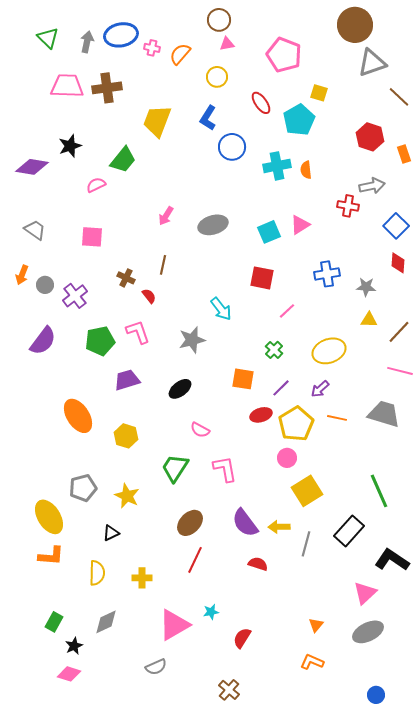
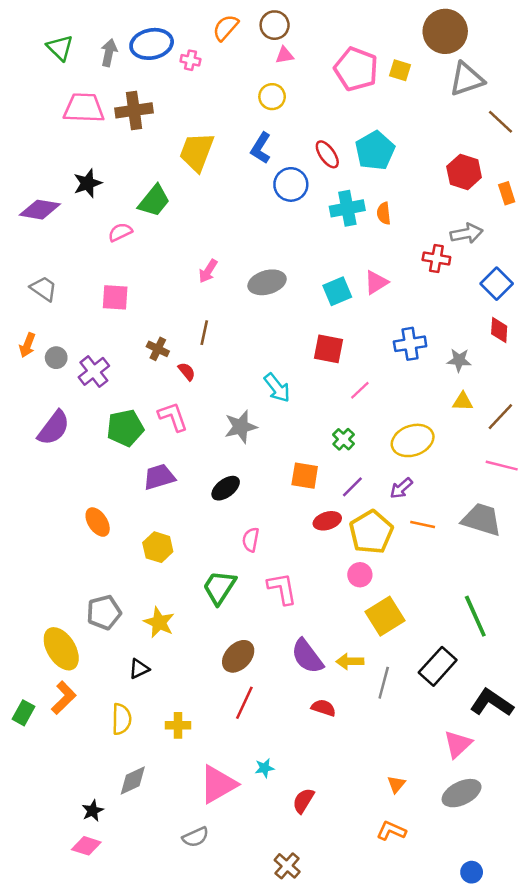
orange semicircle: (180, 54) -> (226, 28), moved
yellow square: (319, 93) -> (400, 70), moved
red ellipse: (261, 103) -> (327, 154), moved
orange ellipse: (78, 416) -> (98, 522), size x0.7
pink semicircle: (200, 430) -> (251, 540), turned 72
orange L-shape: (51, 556) -> (64, 698), turned -48
green rectangle: (54, 622) -> (24, 713), moved

